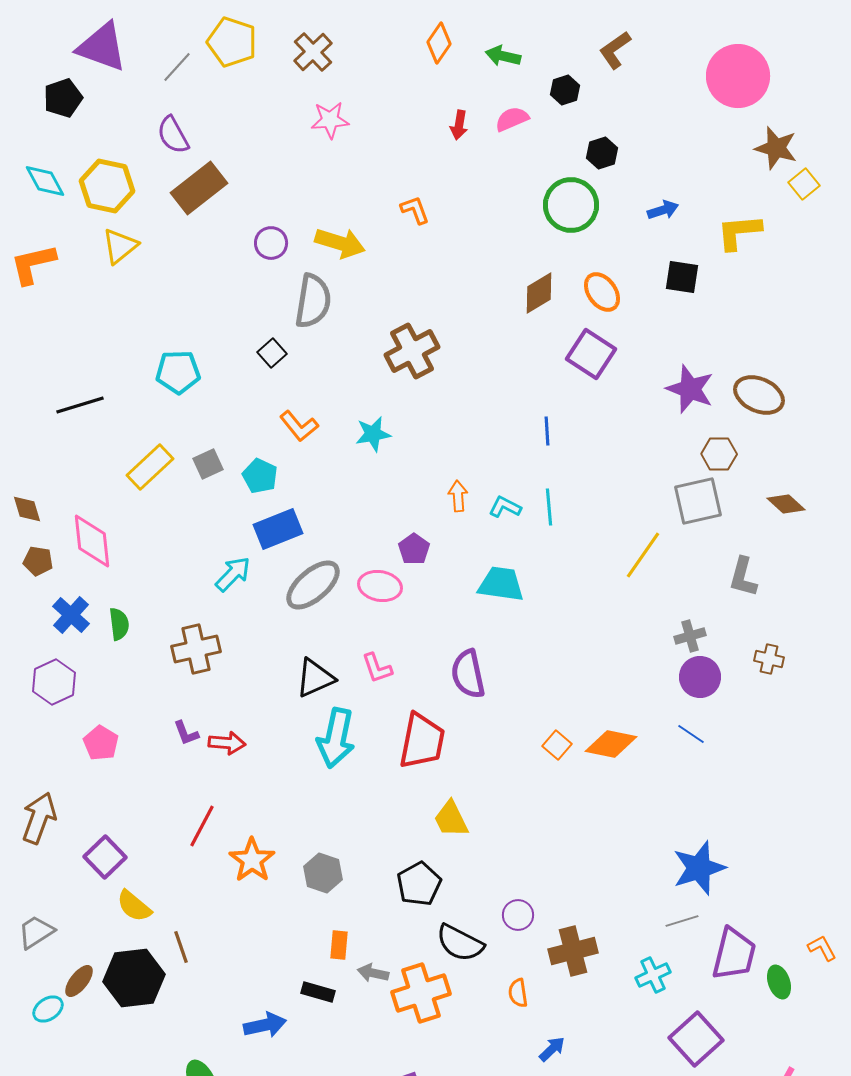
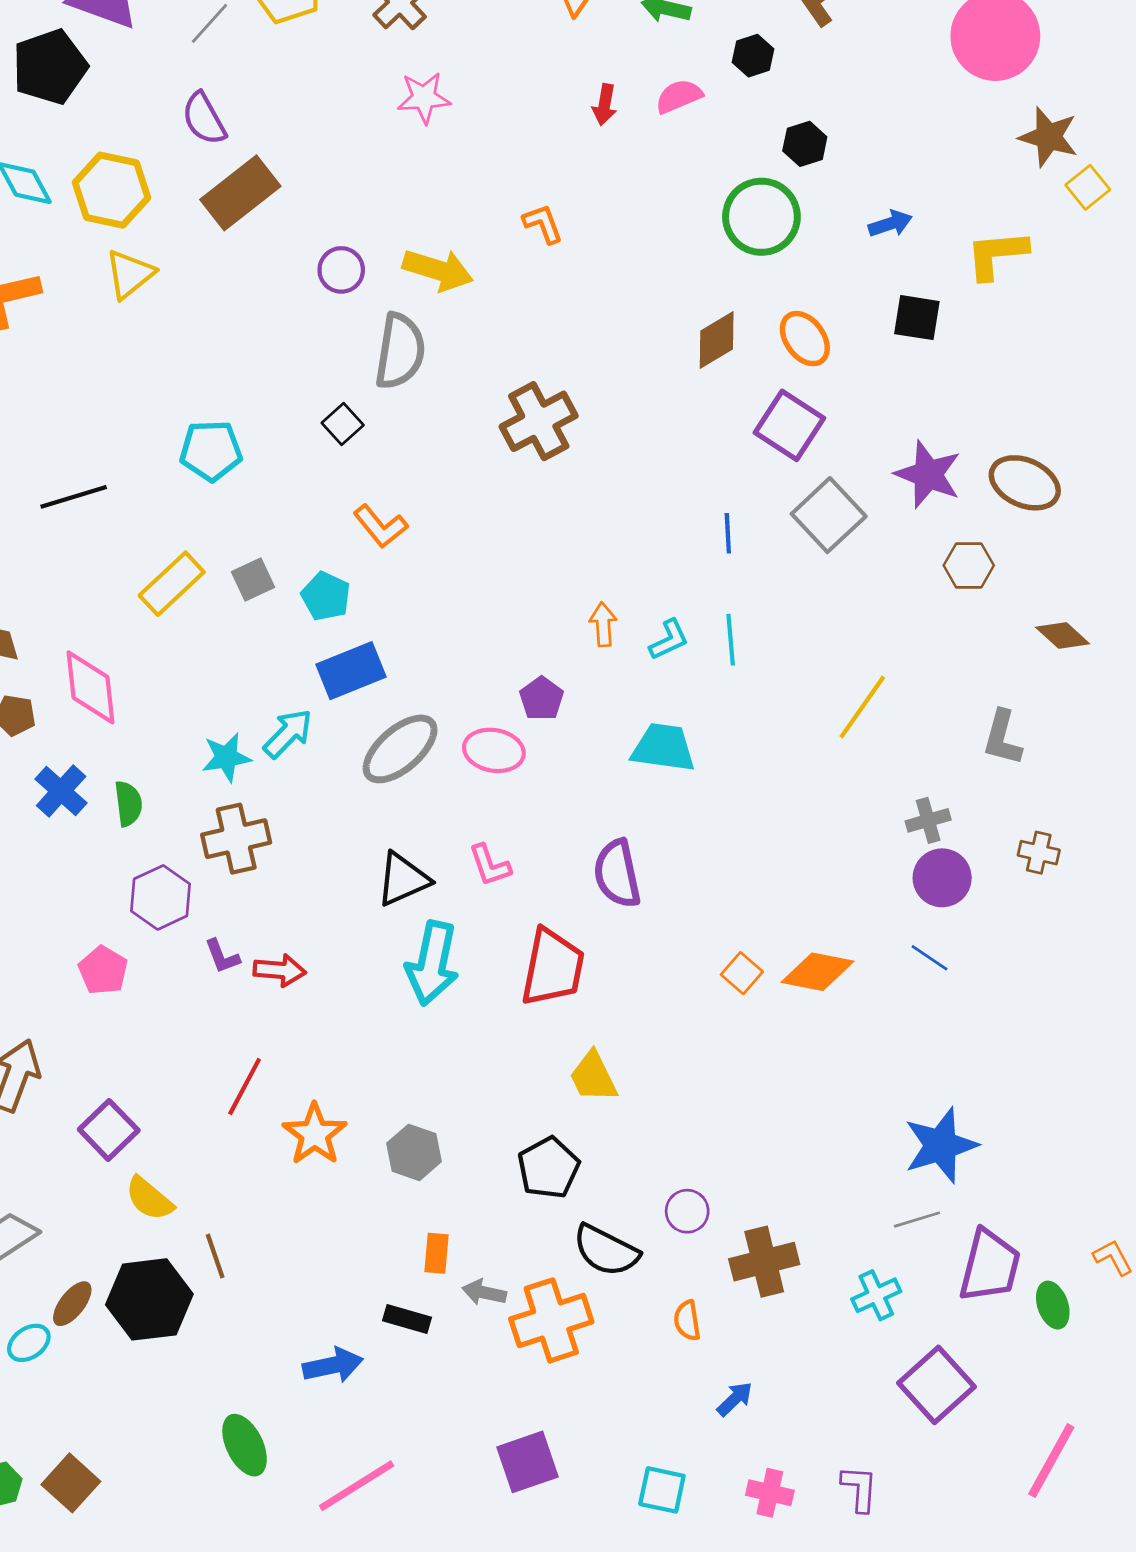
black pentagon: (63, 98) -> (50, 67), size x1.4
cyan star: (373, 434) -> (226, 757), moved
gray square: (698, 501) -> (829, 515), moved, turned -30
cyan L-shape: (505, 507) -> (669, 640), turned 128
purple hexagon: (54, 682) -> (161, 897), moved

